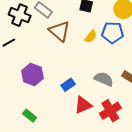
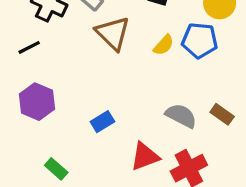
purple hexagon: (33, 74) -> (37, 102), moved
blue rectangle: (68, 85) -> (102, 122), moved

